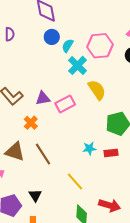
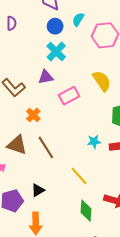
cyan semicircle: (68, 46) -> (78, 19), moved
cyan cross: (78, 65) -> (56, 52), moved
purple triangle: (43, 98) -> (46, 77), moved
black triangle: (35, 195) -> (38, 190), turned 32

